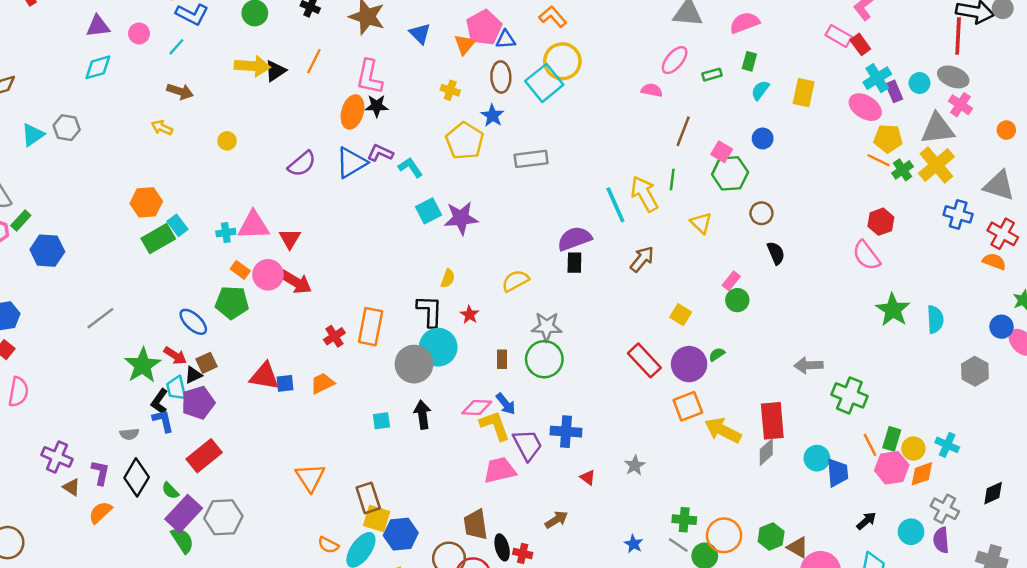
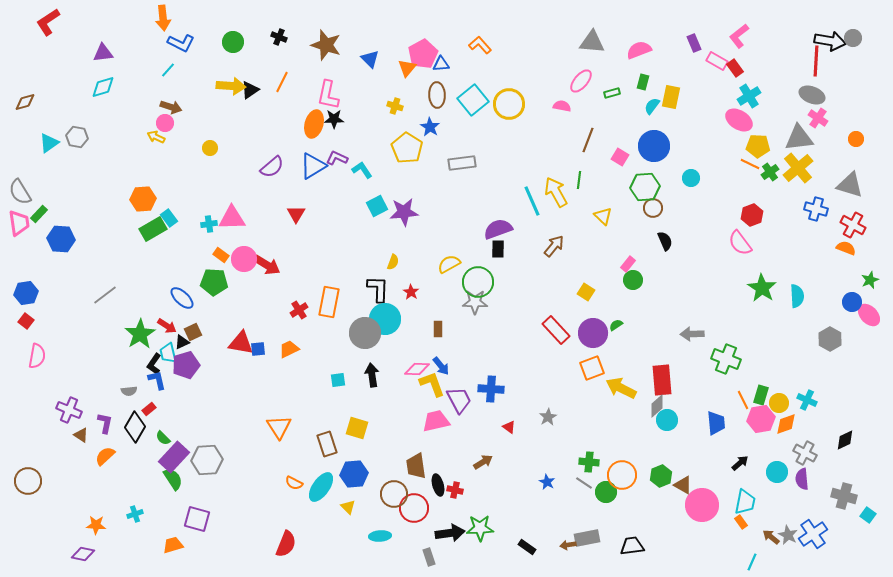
pink circle: (139, 34) -> (165, 123), moved
yellow circle: (562, 61) -> (509, 104), moved
cyan circle: (919, 83) -> (691, 178), moved
purple rectangle: (894, 91) -> (694, 43), moved
yellow rectangle: (804, 93) -> (671, 97), moved
blue circle: (763, 138) -> (654, 146), size x1.8
green hexagon: (730, 173) -> (645, 187), moved
red triangle: (290, 239) -> (296, 214), moved
green circle: (544, 359) -> (478, 282), moved
red rectangle: (204, 456) -> (149, 409), moved, size x0.5
cyan circle: (817, 458) -> (667, 420), moved
yellow square: (377, 518) -> (357, 428), moved

